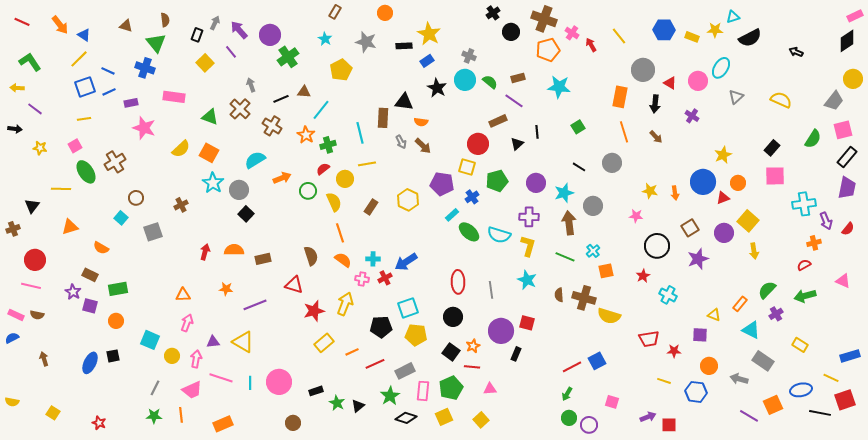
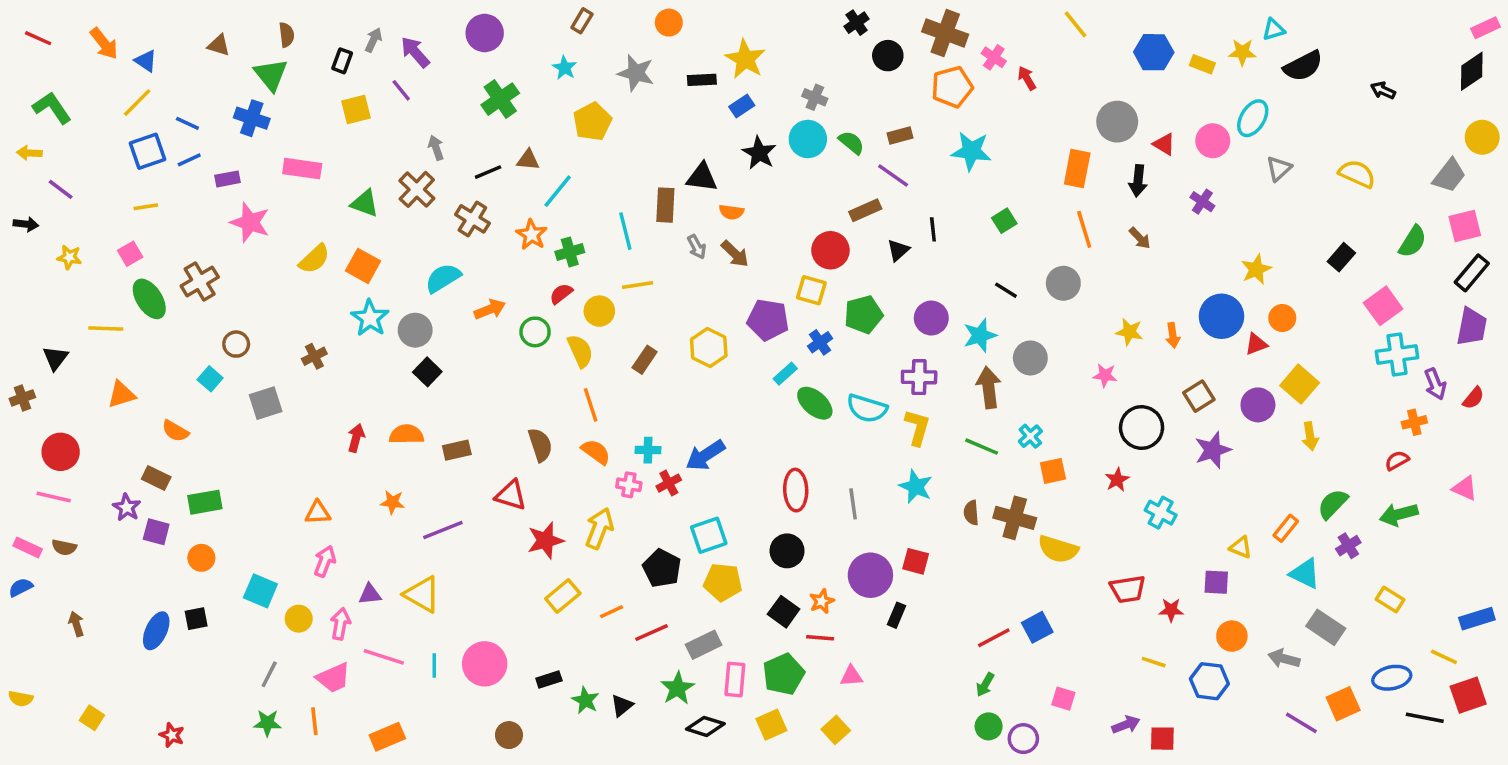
purple circle: (270, 35) -> (485, 33), moved
yellow line: (619, 36) -> (1075, 24), moved
yellow square: (205, 63) -> (356, 109), turned 30
pink square: (775, 176) -> (1383, 306), moved, turned -35
black pentagon: (381, 327) -> (662, 568), turned 30

